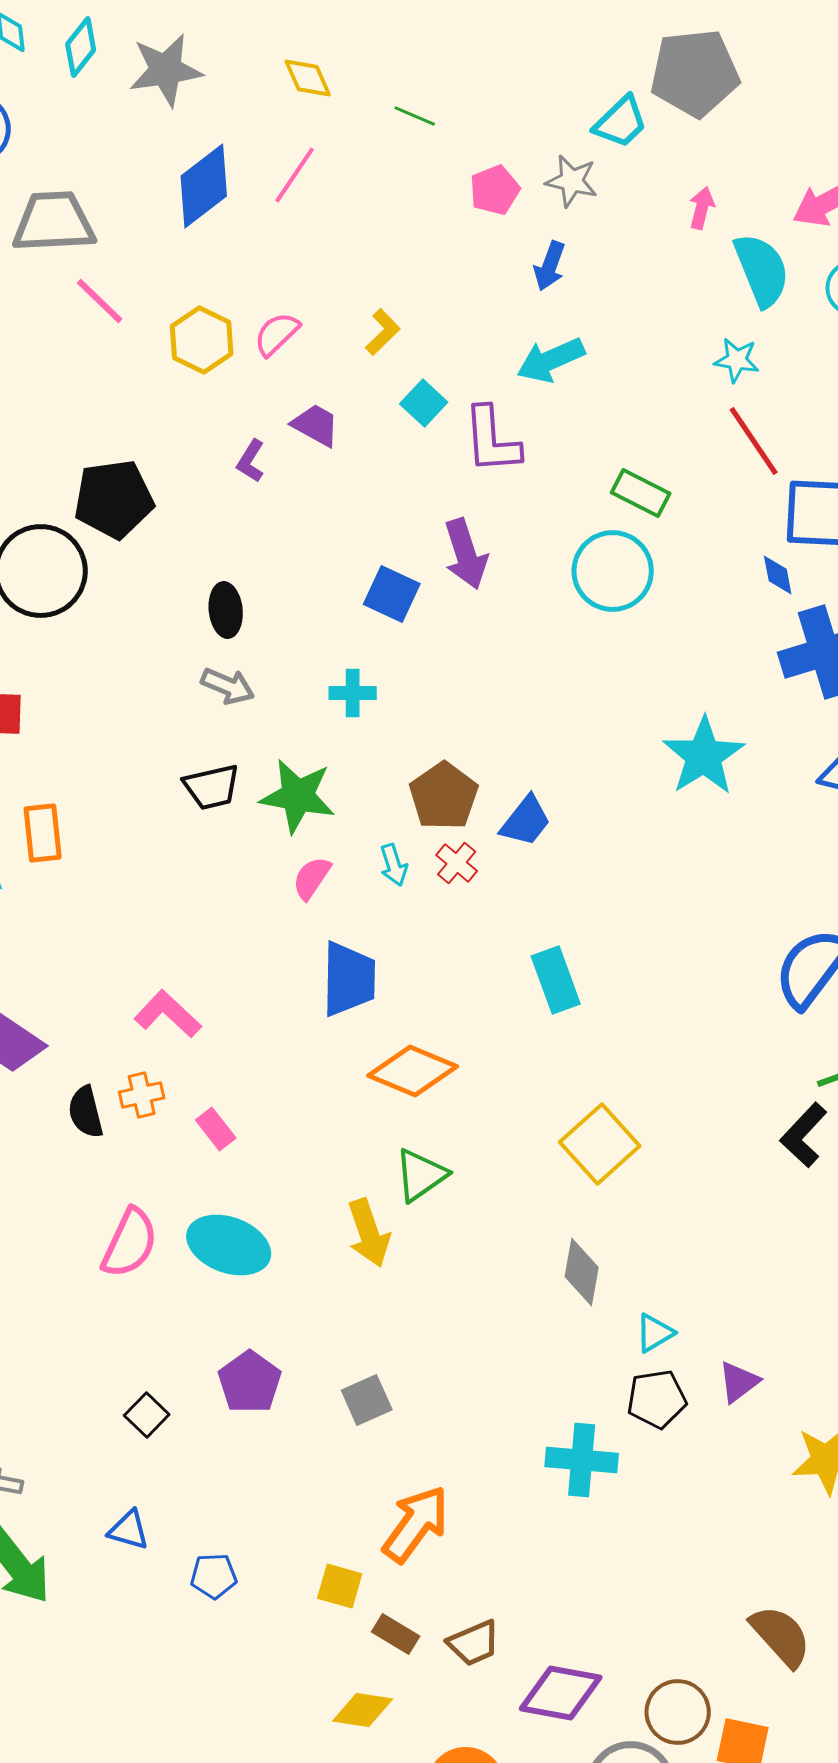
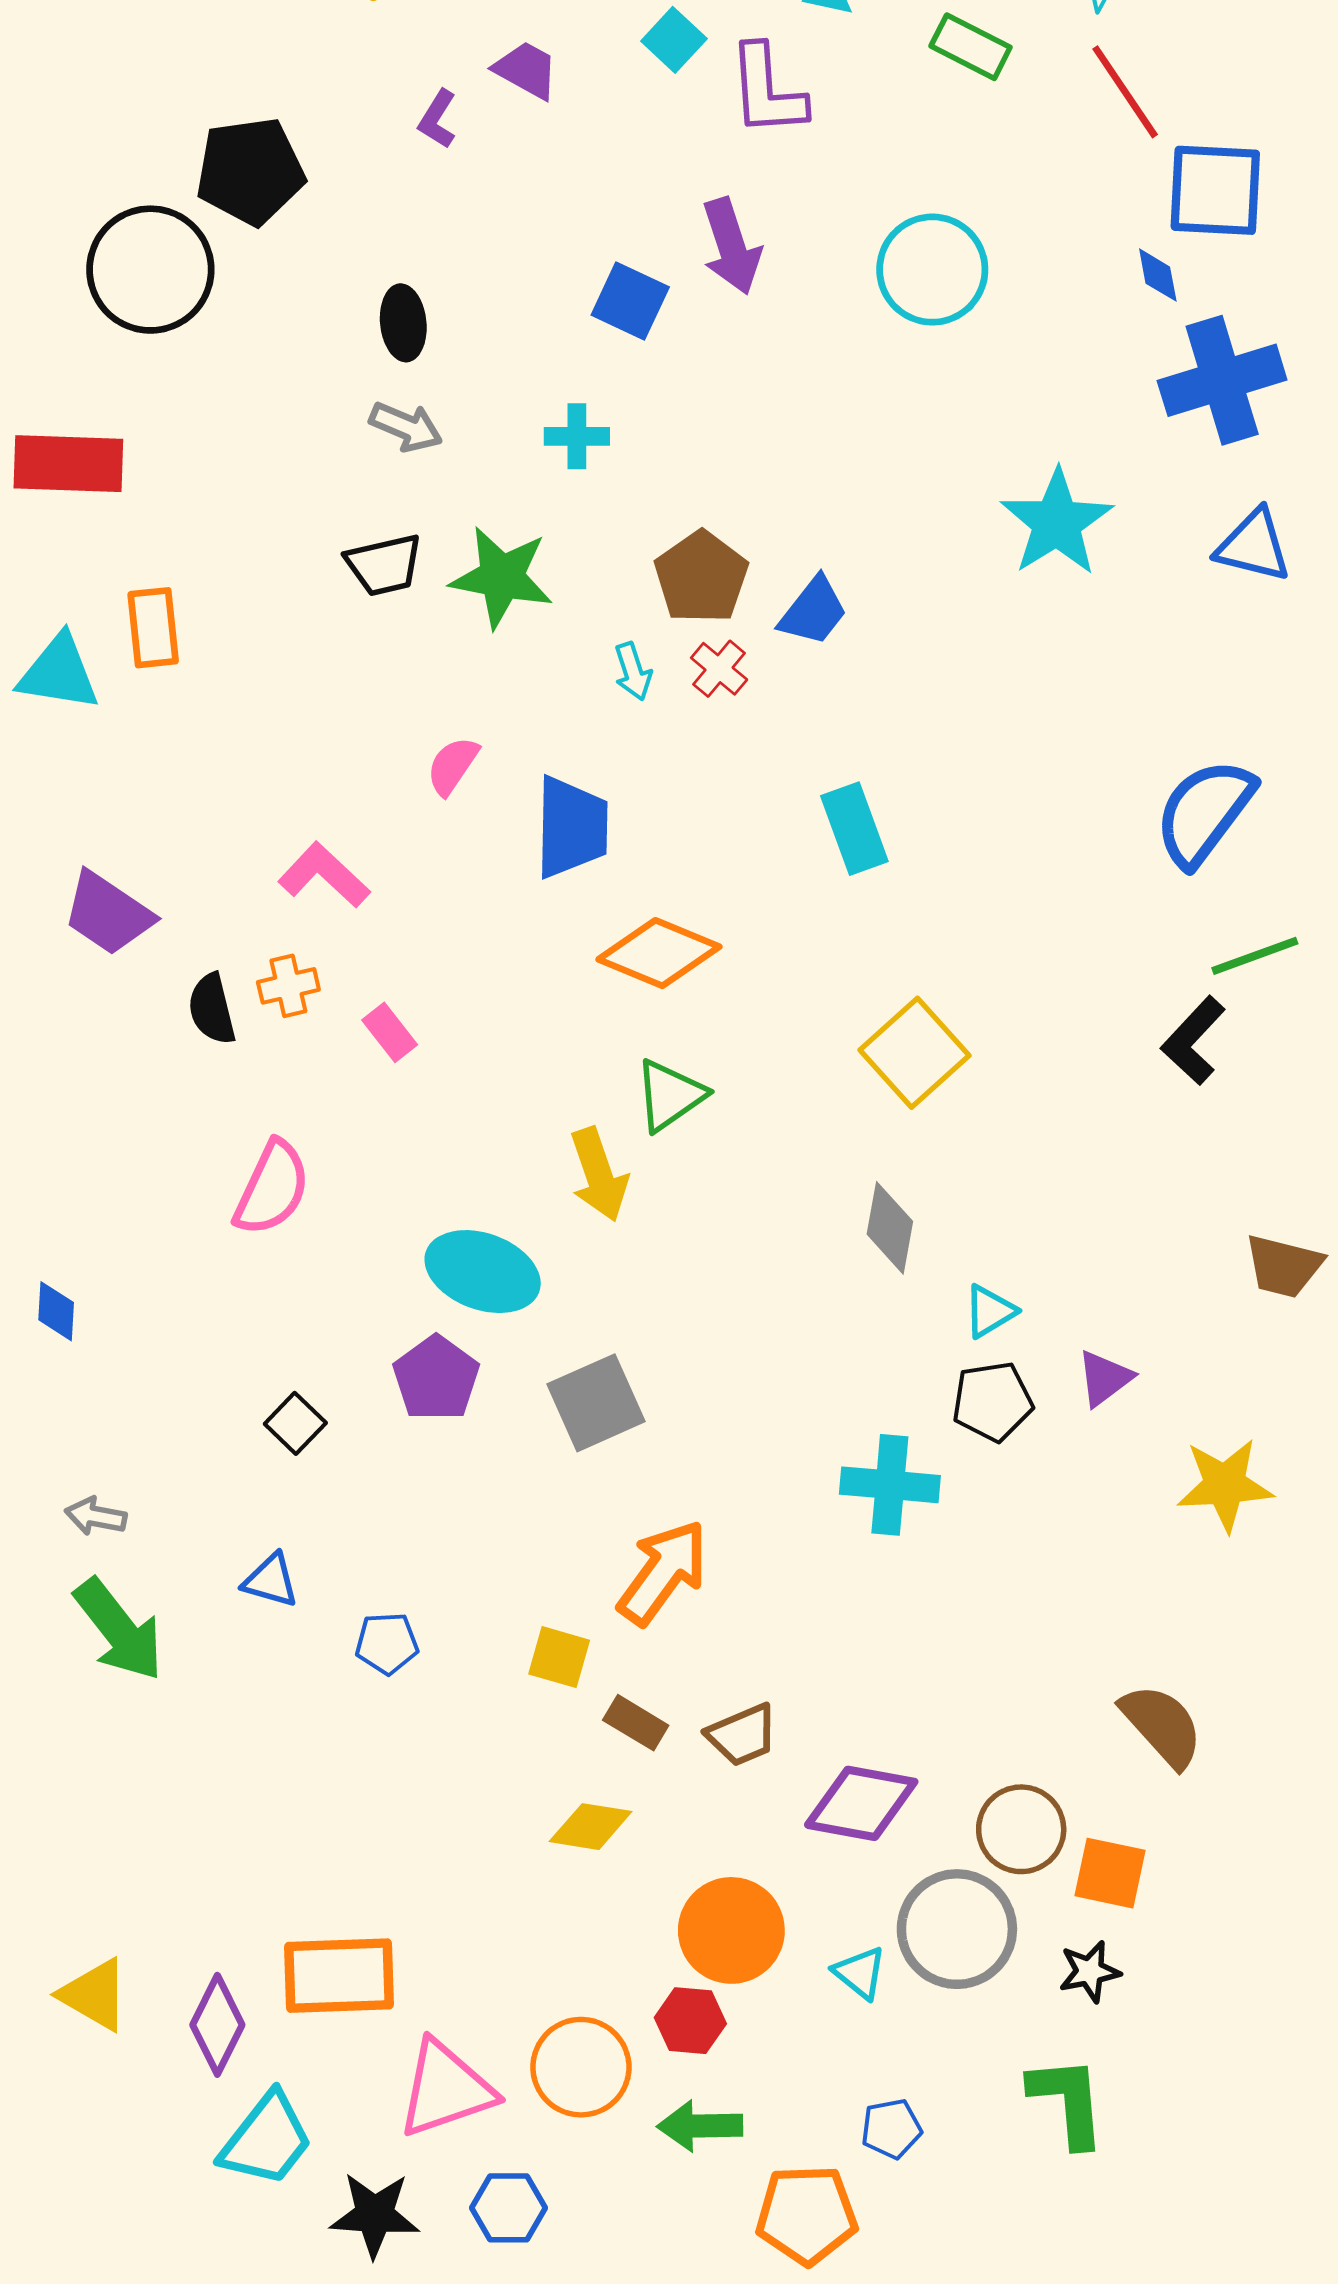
green rectangle: (641, 493) -> (971, 47), moved
pink semicircle: (312, 878) -> (452, 766), moved
cyan ellipse: (229, 1245) -> (483, 1272), moved
gray square: (367, 1400) -> (596, 1403), size x1.4

